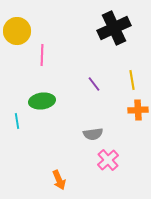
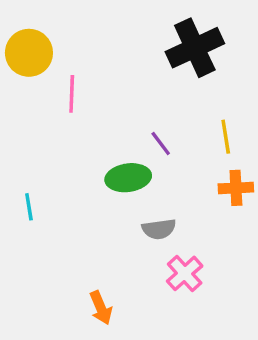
green ellipse: (42, 101) -> (128, 178), moved

